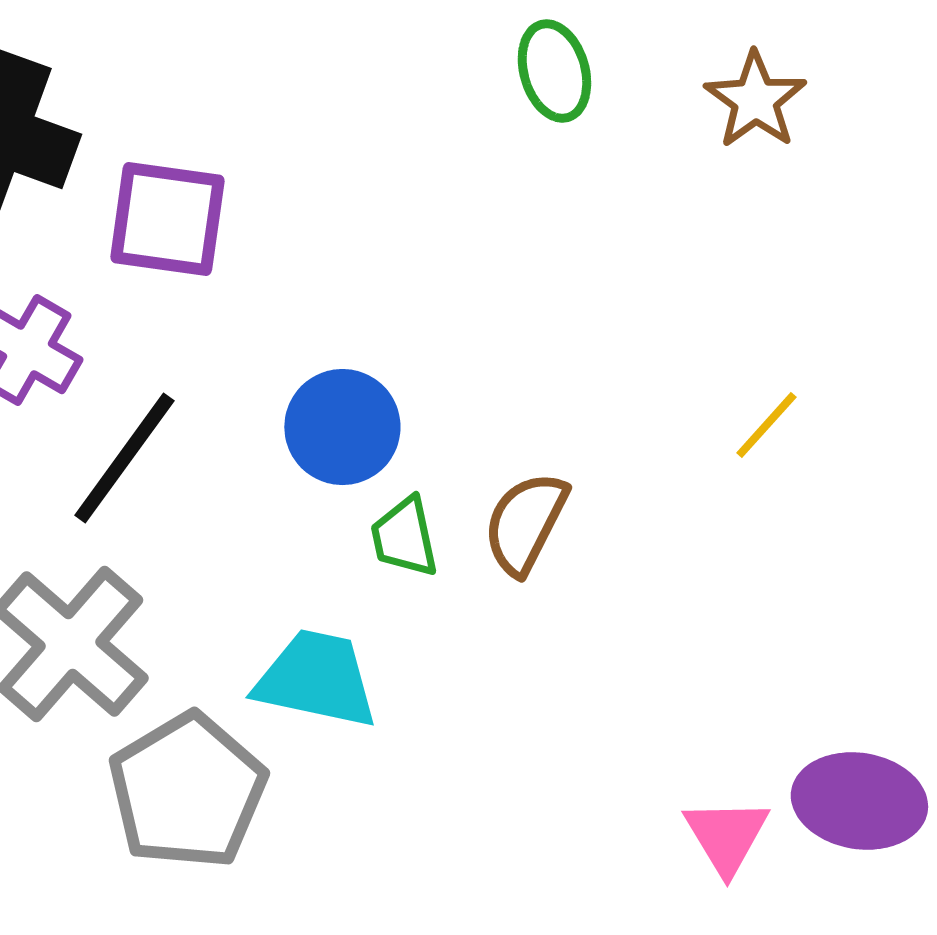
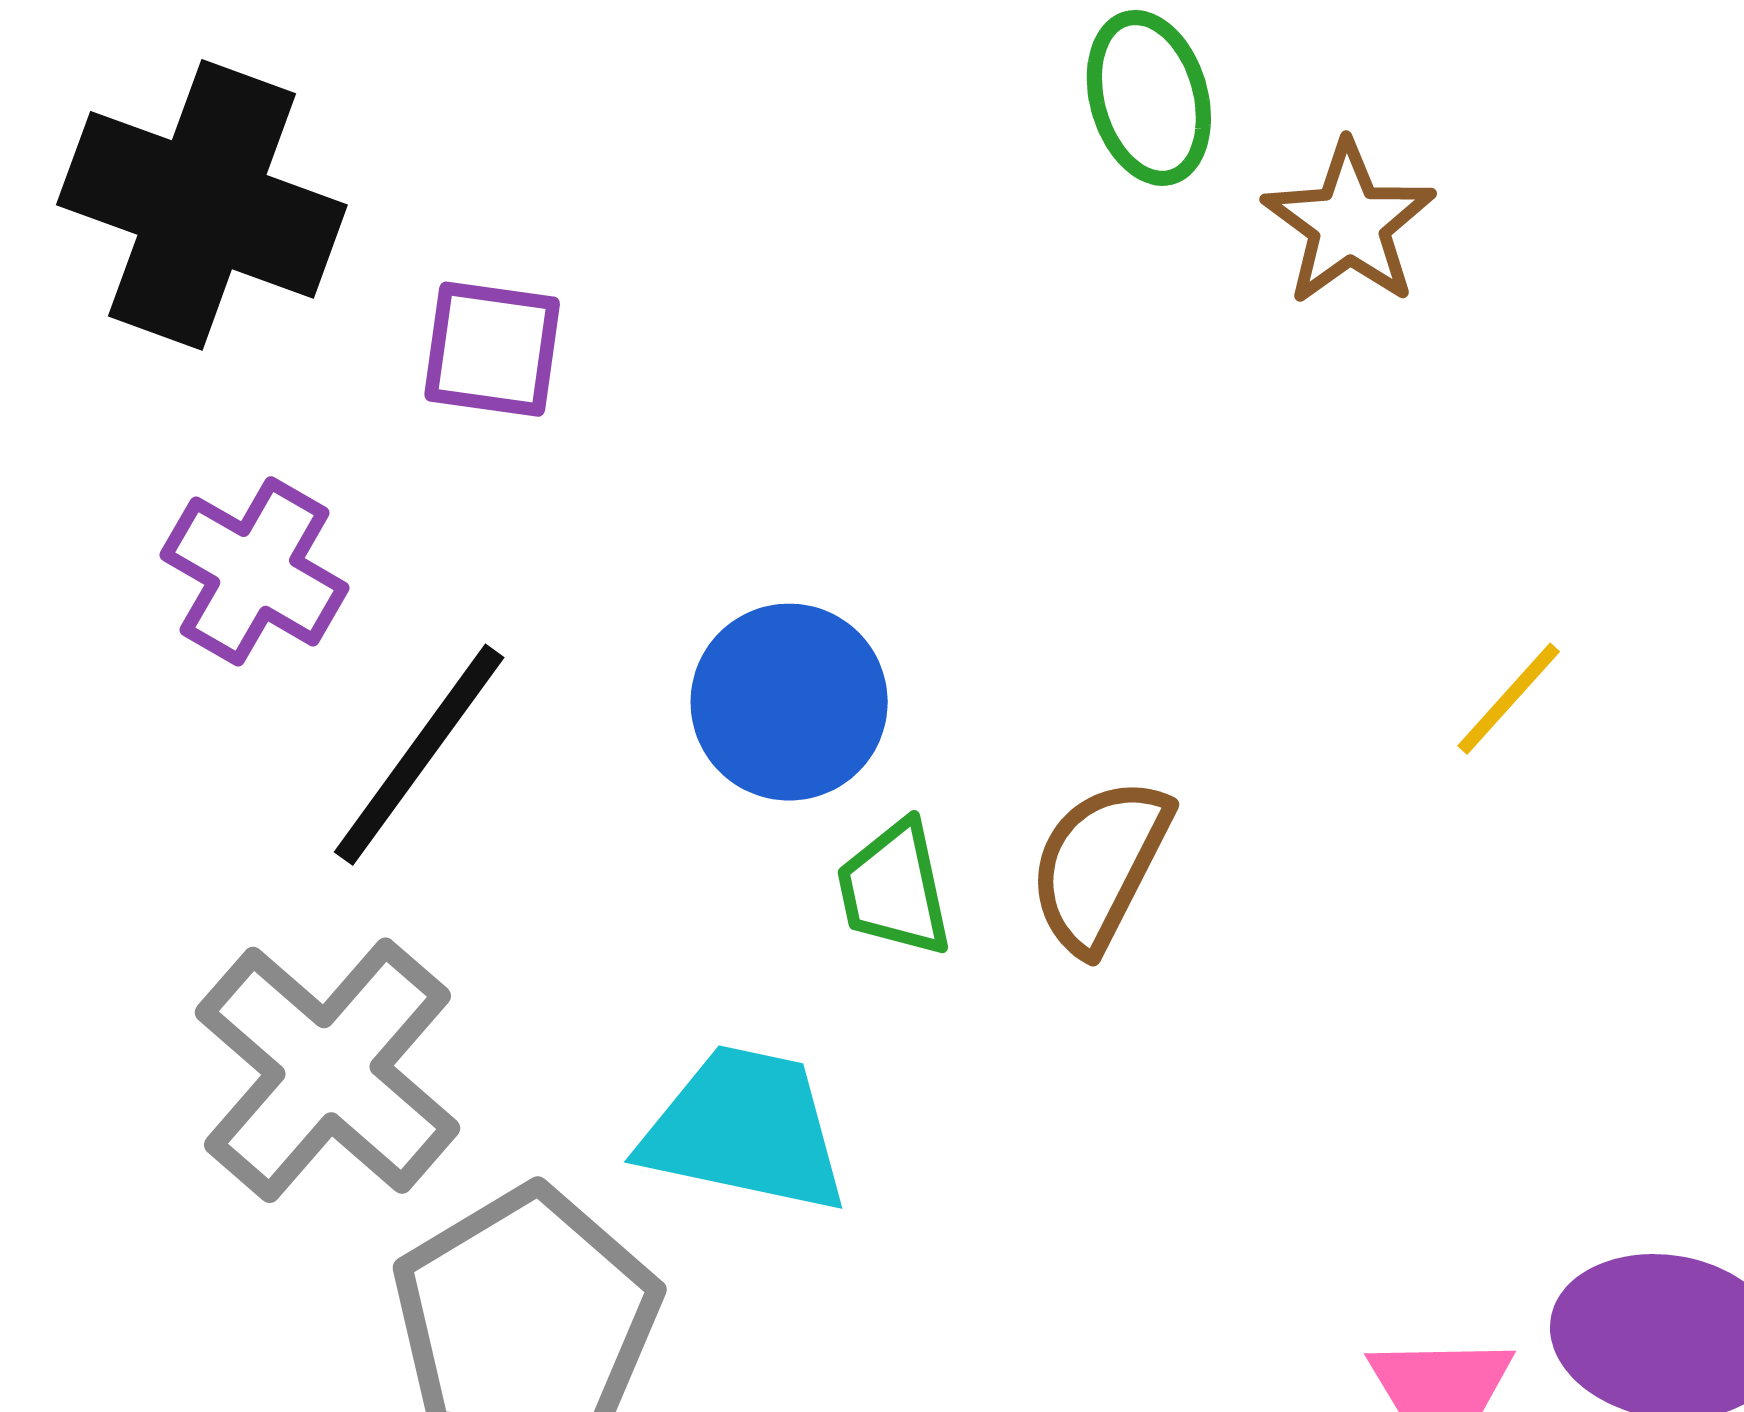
brown star: (755, 100) -> (1349, 224), moved
purple square: (167, 219) -> (492, 349), size x0.7

